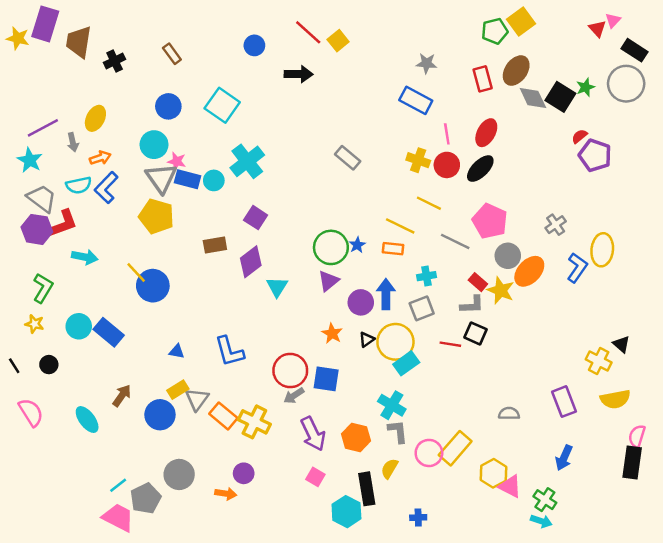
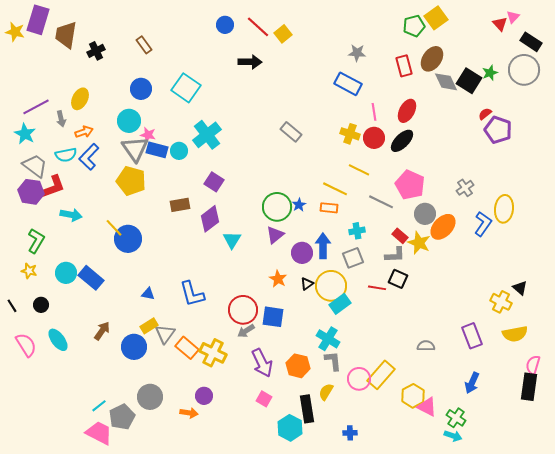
blue circle: (254, 45) -> (225, 25), moved
cyan ellipse: (87, 420) -> (58, 340), moved

